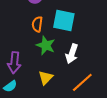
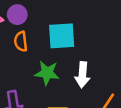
orange semicircle: (37, 24) -> (21, 41), moved

